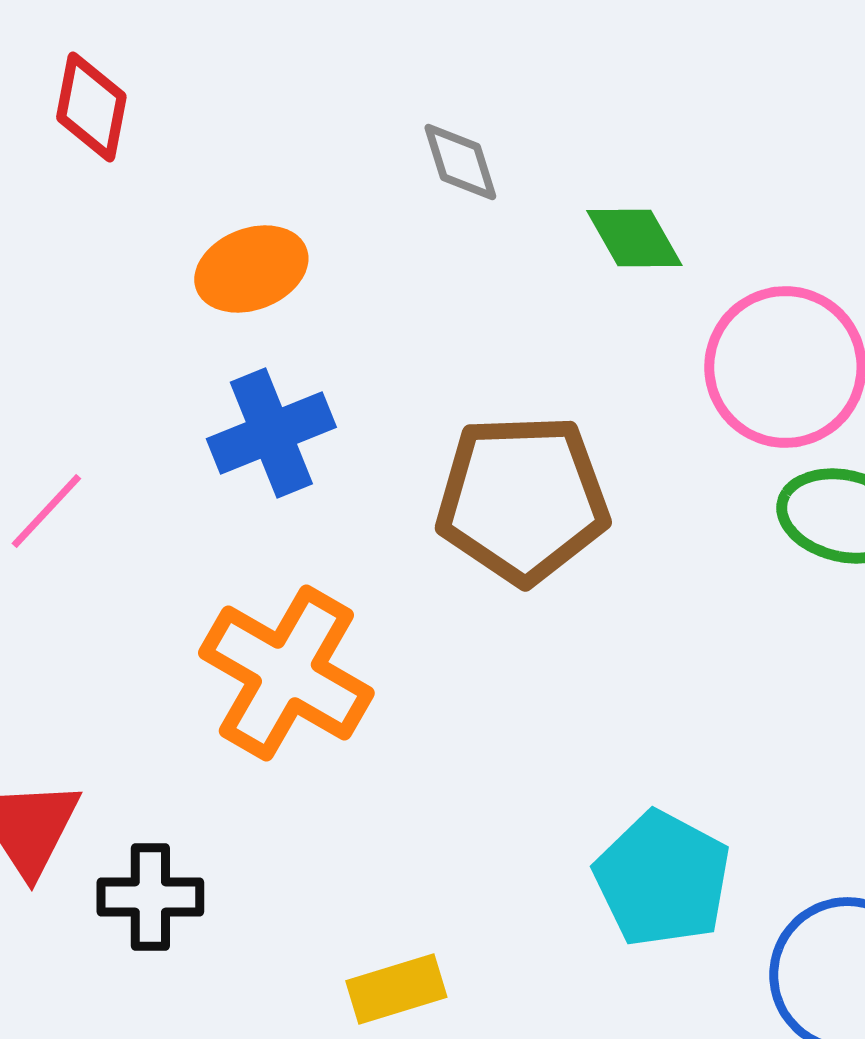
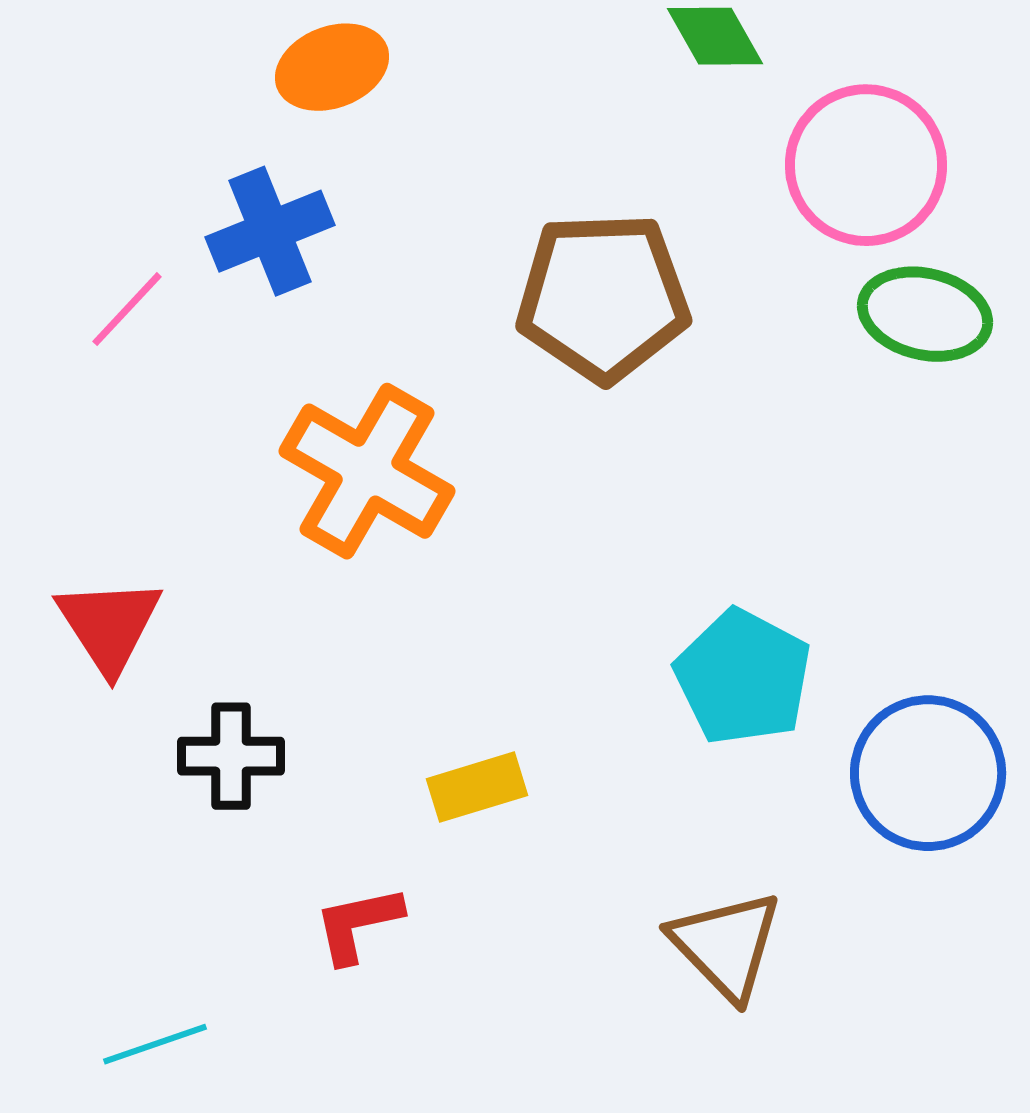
blue cross: (271, 433) -> (270, 231), moved
black cross: (150, 897) -> (231, 756), moved

